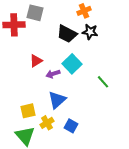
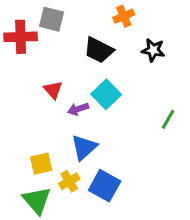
black star: (90, 32) -> (153, 50), moved
red triangle: (36, 61) -> (53, 90), turned -40
green line: (103, 82) -> (168, 119), moved, turned 72
blue square: (71, 126) -> (105, 186), size x1.5

